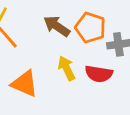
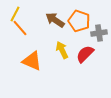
red semicircle: (99, 74) -> (85, 54), turned 126

